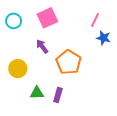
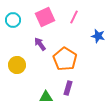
pink line: (95, 20) -> (74, 17), moved
green triangle: (37, 93) -> (46, 97), moved
purple rectangle: (58, 95) -> (68, 88), moved

